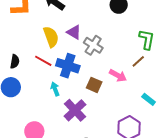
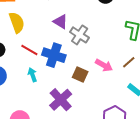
yellow semicircle: (51, 37) -> (17, 23), moved
brown line: (138, 61) -> (129, 62), moved
cyan arrow: (55, 89) -> (32, 75), moved

